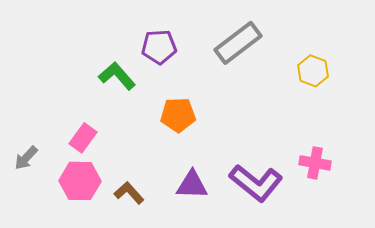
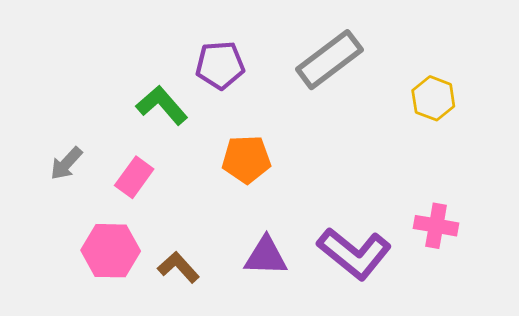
pink rectangle: (83, 138) -> (134, 177), moved
gray arrow: (26, 158) -> (66, 163), moved

